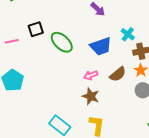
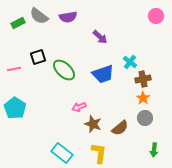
brown semicircle: (118, 74) -> (120, 128), moved
pink arrow: (91, 75) -> (79, 107), moved

